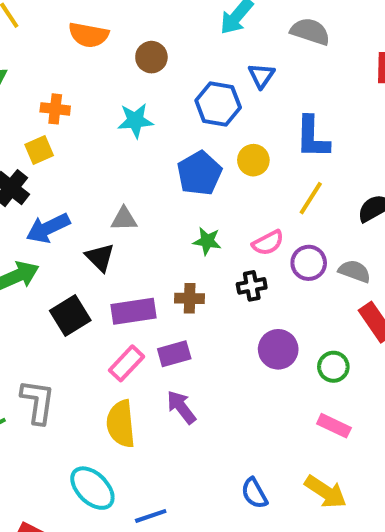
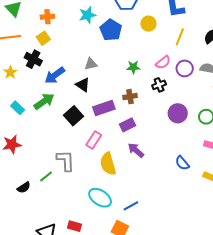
blue pentagon: (199, 173) -> (111, 30), moved
pink rectangle: (127, 363) -> (94, 140), moved
blue semicircle: (254, 493) -> (182, 163), moved

